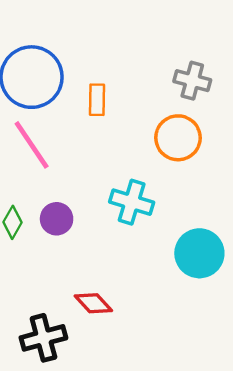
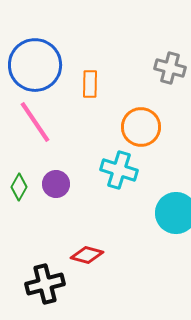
orange circle: (178, 138) -> (141, 127), moved
red diamond: (93, 303) -> (87, 255), turned -32

